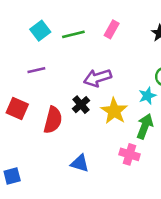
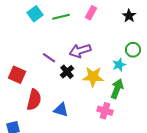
purple line: (36, 70) -> (49, 58), moved, turned 48
yellow star: (114, 111) -> (93, 77), turned -30
red semicircle: (53, 120) -> (34, 100), moved
blue triangle: (80, 163) -> (61, 110), moved

